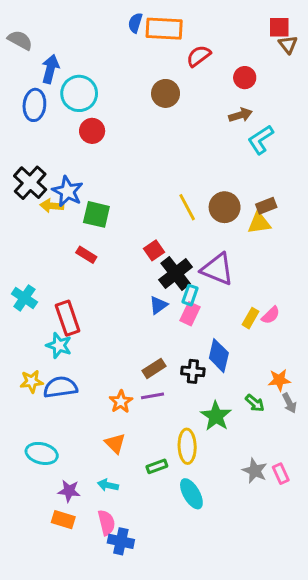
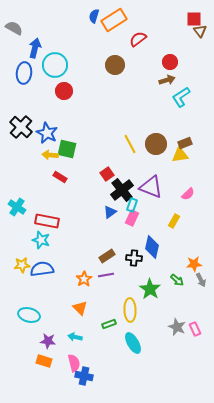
orange rectangle: (164, 29) -> (114, 20), turned -35
red circle: (245, 78) -> (170, 62), moved
yellow arrow: (52, 206) -> (50, 155), moved
pink semicircle: (271, 315) -> (188, 194), moved
red rectangle: (68, 318) -> (47, 221), turned -60

